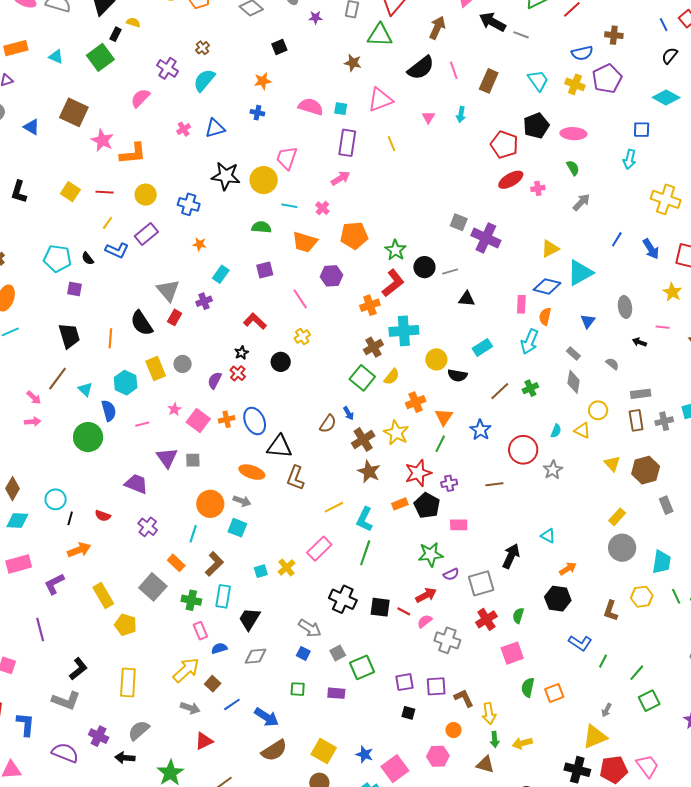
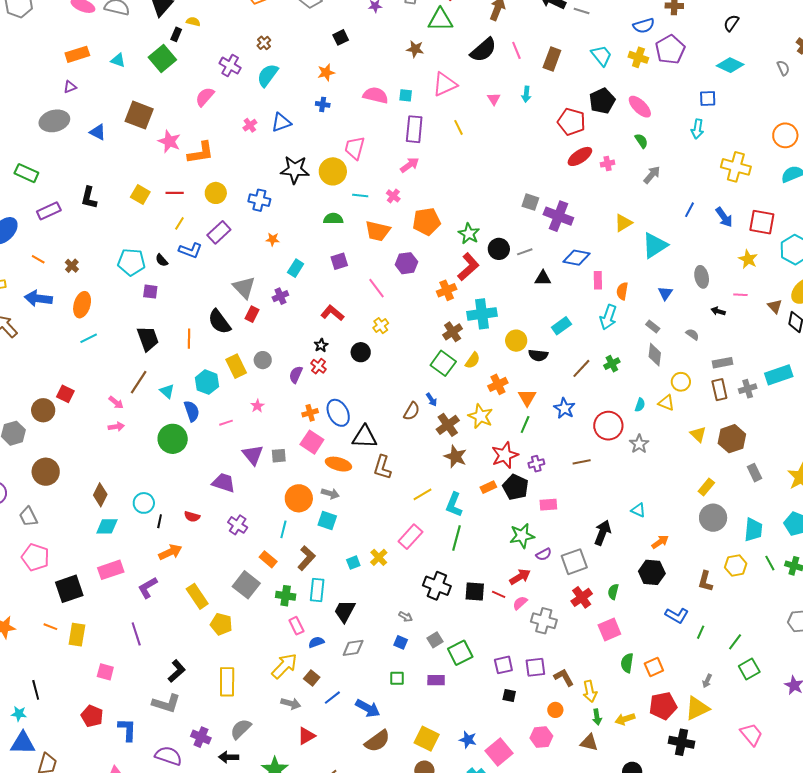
pink ellipse: (573, 134) -> (640, 107), turned 45
blue diamond: (547, 286) -> (577, 258), moved
pink square: (198, 421) -> (312, 442), moved
gray arrow: (310, 628) -> (406, 617), size x0.6
red pentagon: (614, 770) -> (663, 706), moved

